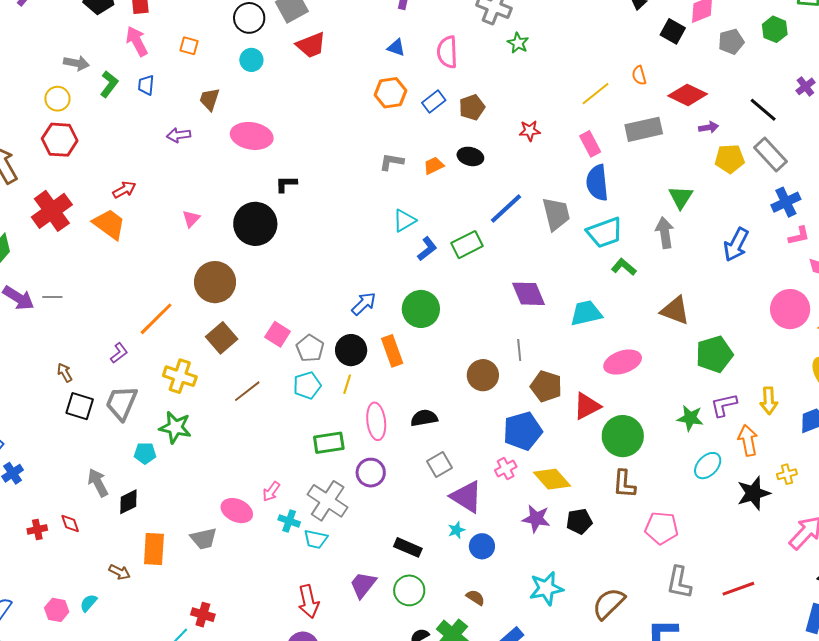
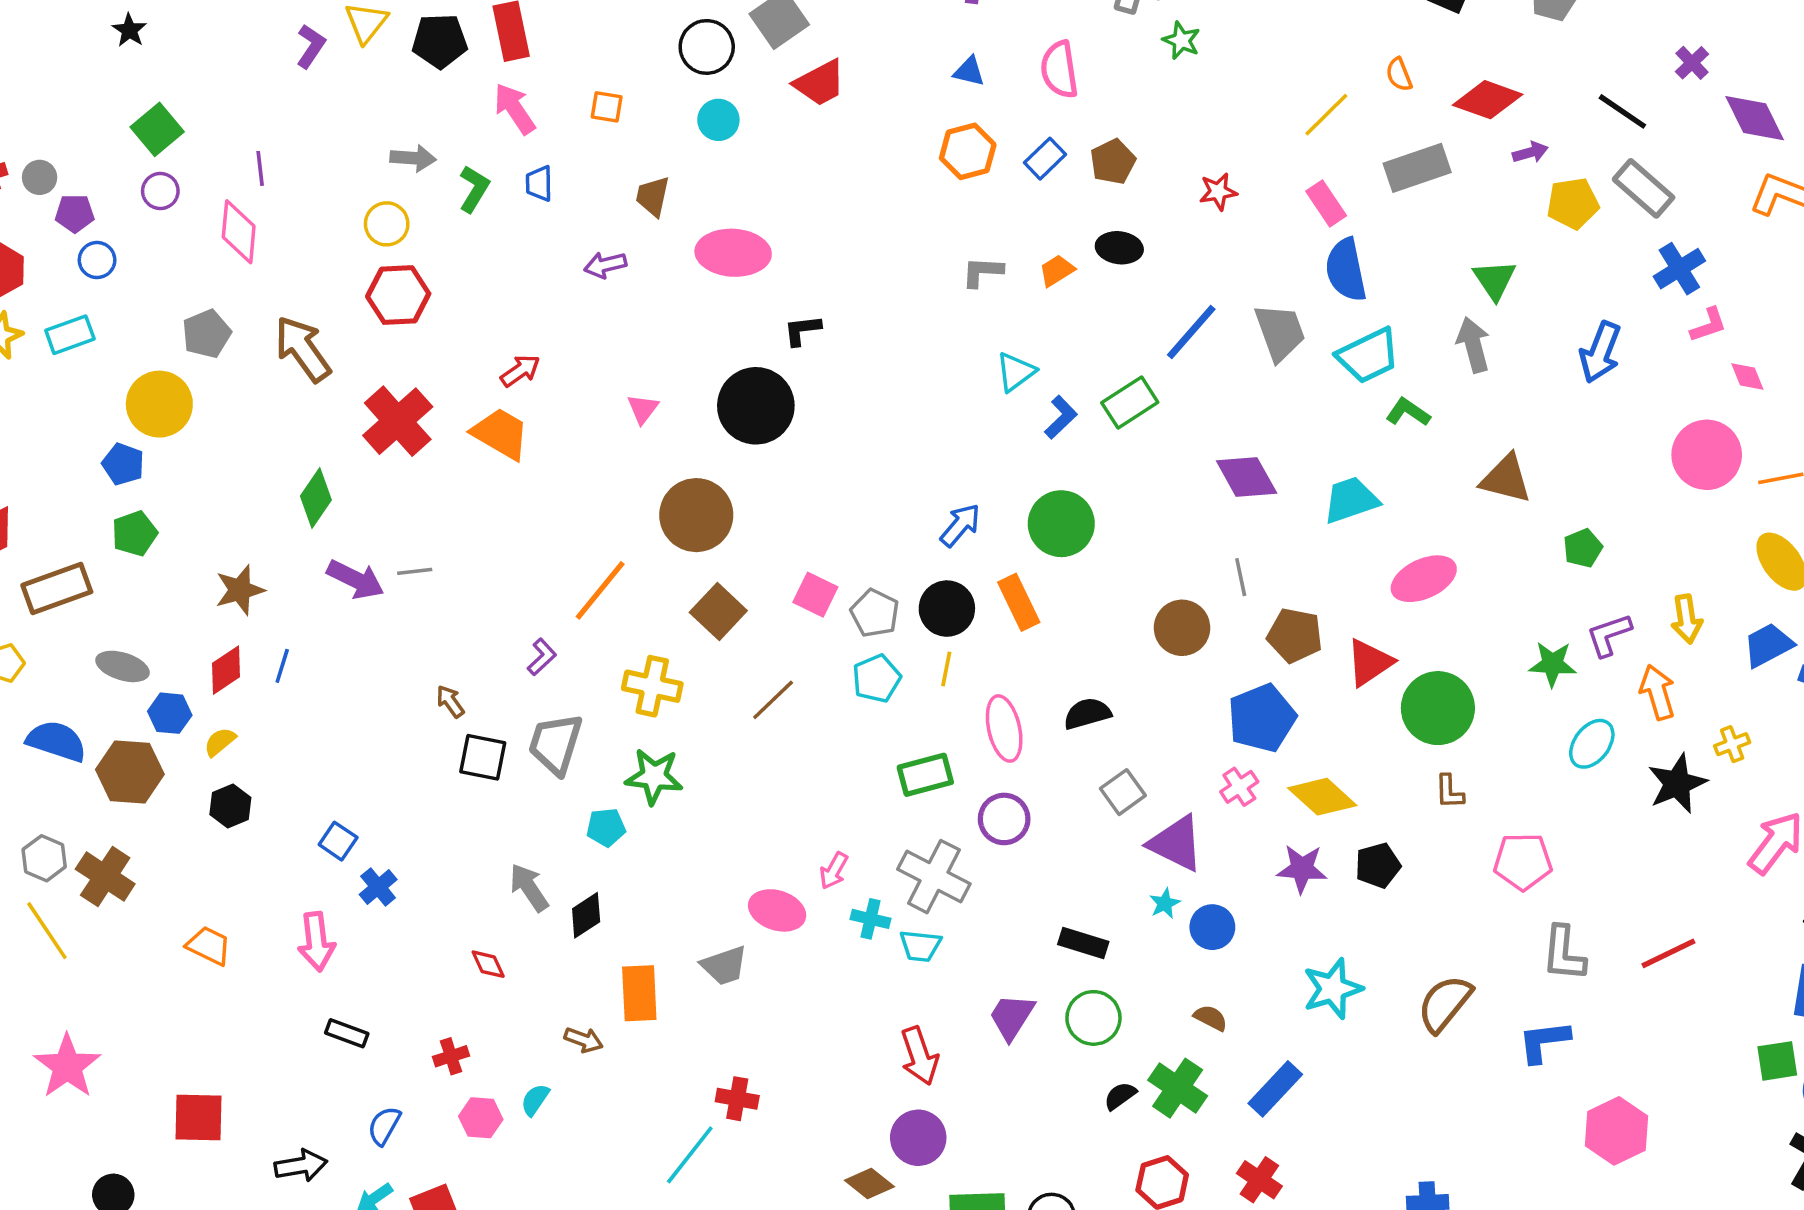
green pentagon: (714, 354) -> (1583, 548), size x0.6
brown L-shape: (624, 484) -> (1449, 792), size x0.7
red cross: (37, 529) -> (451, 1056), moved

